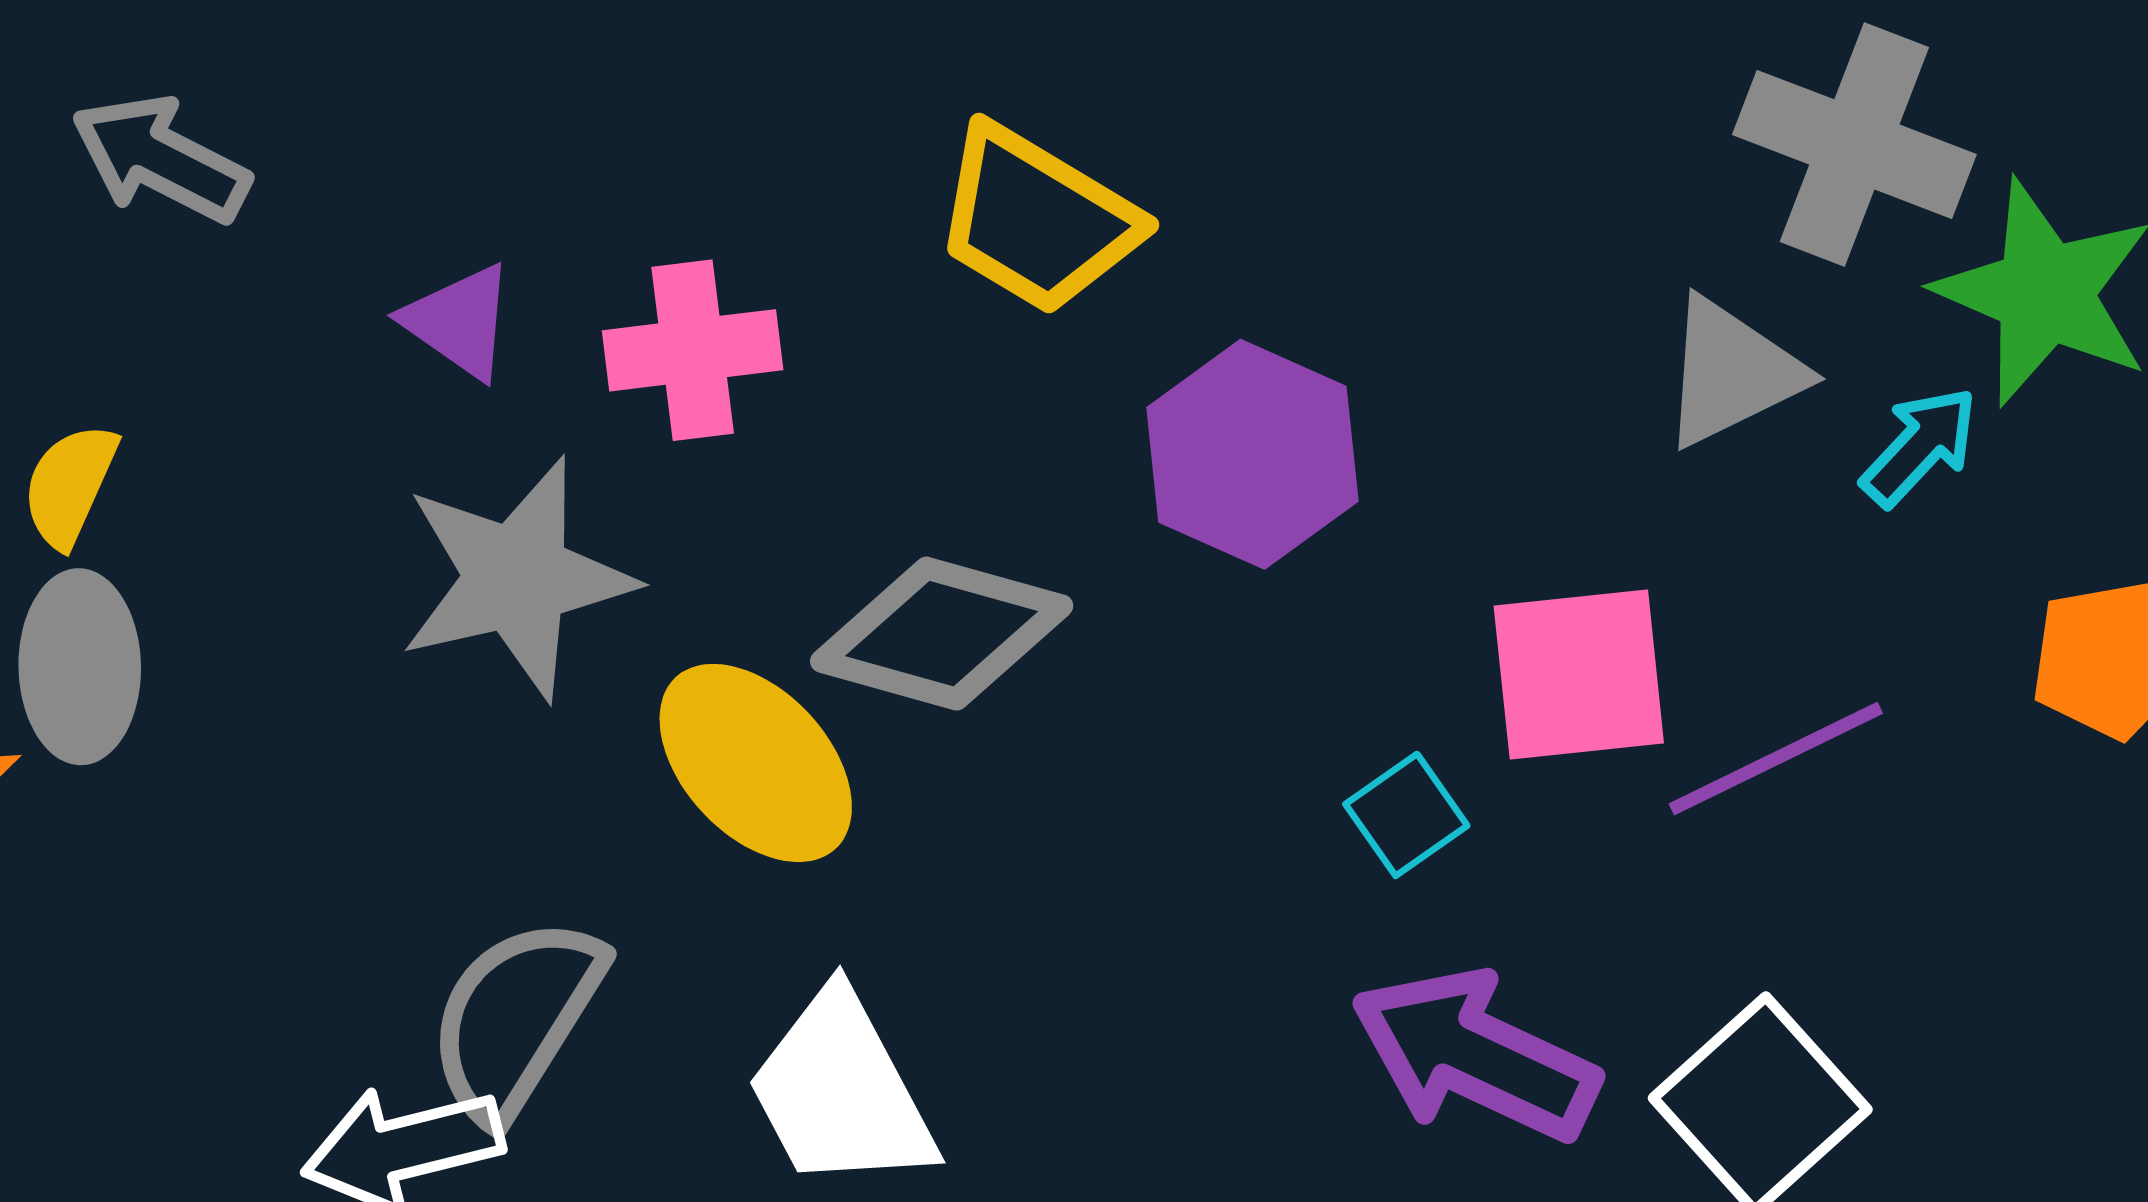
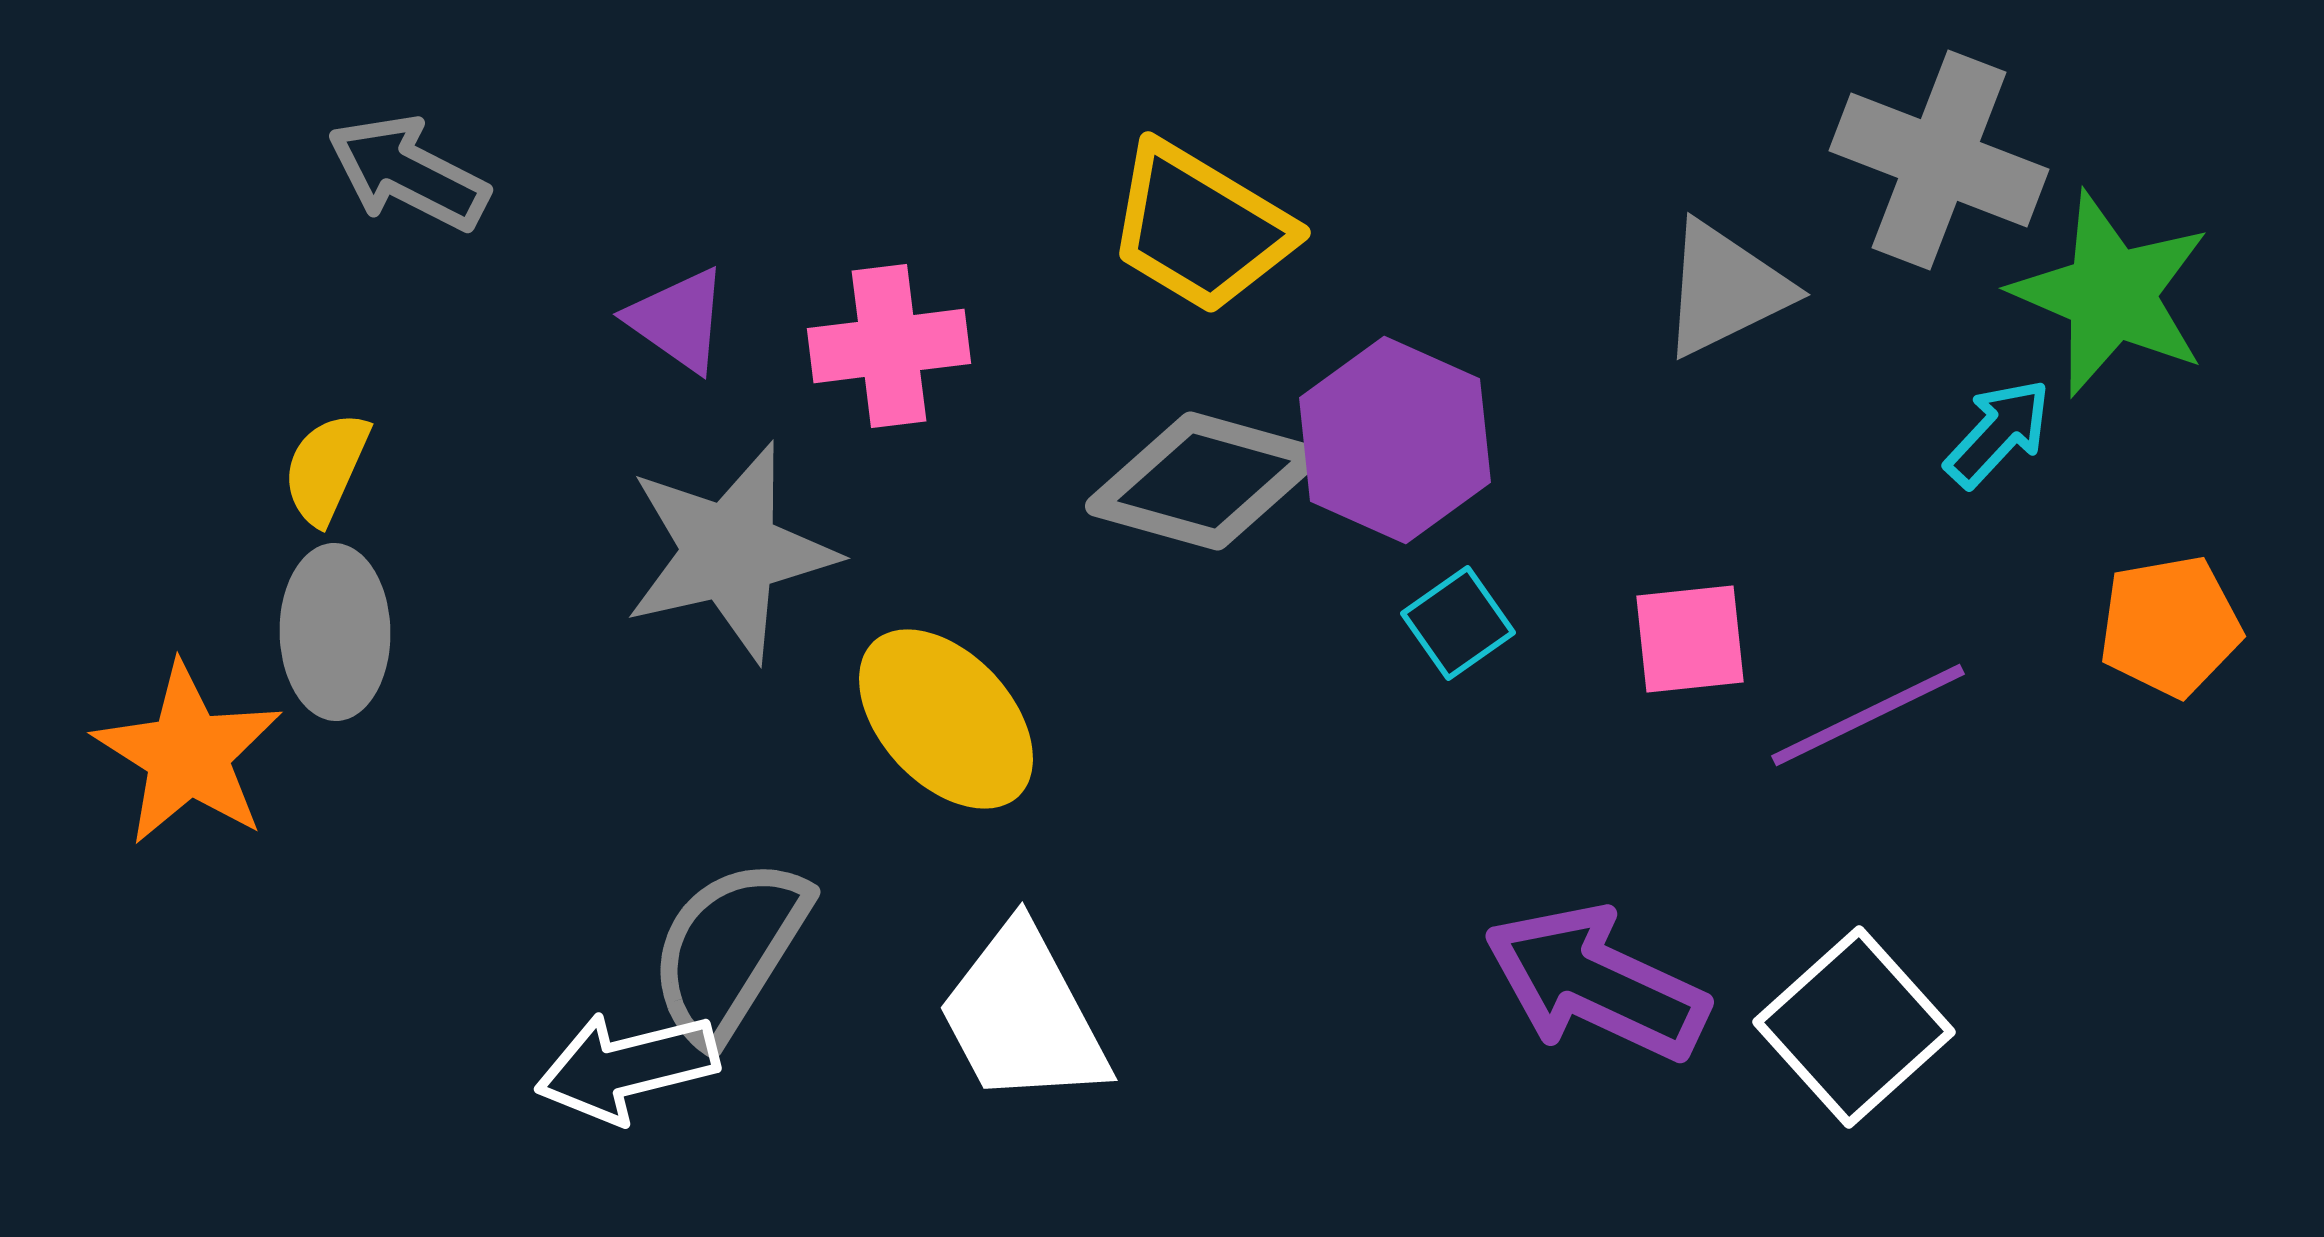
gray triangle: (1732, 372) -> (1725, 289), moved
gray diamond: (942, 634) -> (1204, 481), moved
pink square: (1579, 674) -> (1690, 639), size x0.7
cyan square: (1406, 815) -> (1458, 623), moved

